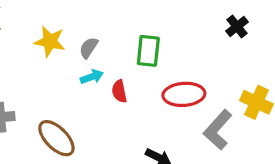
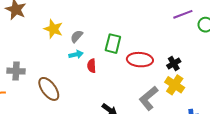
black cross: (237, 27) -> (174, 63), moved
red ellipse: (184, 94) -> (140, 60), moved

